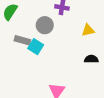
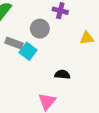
black semicircle: (91, 59) -> (62, 75), moved

